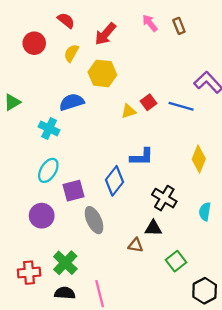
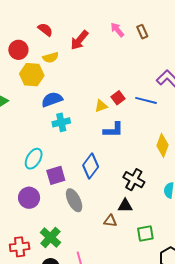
yellow semicircle: (71, 53) -> (51, 57), turned -133
yellow hexagon: (102, 73) -> (32, 75), moved
cyan cross: (49, 128) -> (61, 122), moved, turned -36
blue L-shape: (142, 157) -> (113, 130), moved
green square: (176, 261) -> (145, 233), turned 30

